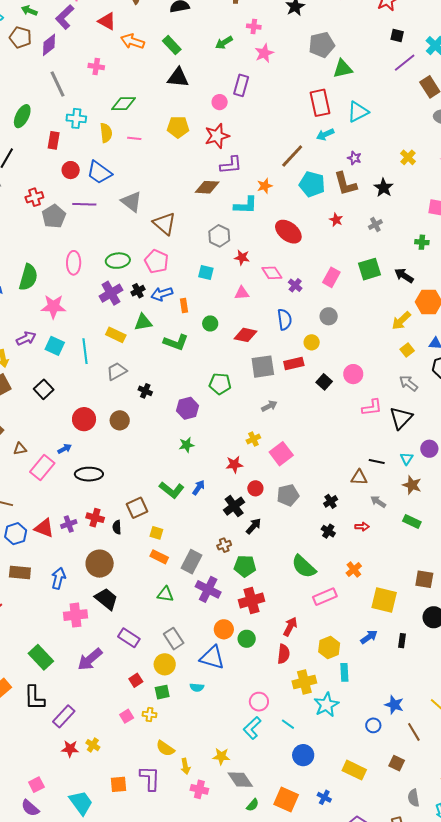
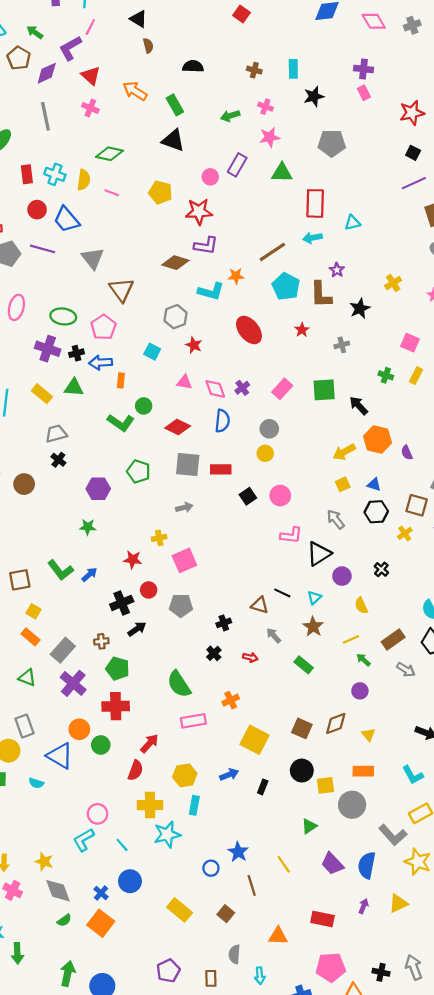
red triangle: (107, 21) -> (91, 76), moved
green triangle: (343, 69) -> (282, 173), moved
cyan triangle: (358, 112) -> (352, 223), size x0.7
cyan cross: (76, 118) -> (55, 174), moved
red rectangle: (54, 140) -> (27, 174), turned -30
pink diamond: (272, 273) -> (215, 389), moved
purple cross: (111, 293) -> (48, 349), turned 35
green L-shape: (176, 342) -> (121, 423), moved
yellow circle: (312, 342) -> (265, 453), moved
gray trapezoid: (117, 371) -> (56, 434), moved
purple circle: (429, 449) -> (342, 576), moved
blue cross: (324, 797) -> (101, 893), moved

